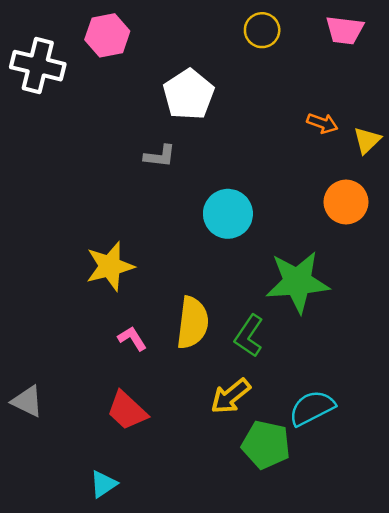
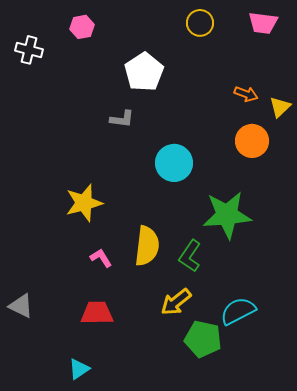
pink hexagon: (107, 35) -> (82, 27), size x0.7
white cross: (38, 66) -> (29, 50), size x0.7
orange circle: (346, 202) -> (252, 141), moved
red trapezoid: (127, 411) -> (97, 313), turned 136

